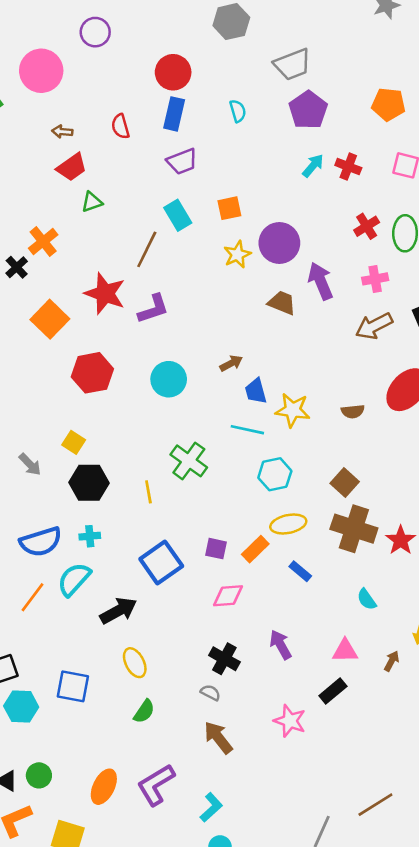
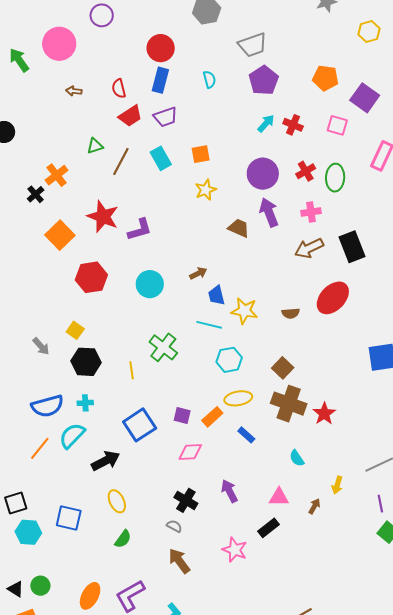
red trapezoid: (72, 167) -> (130, 116), moved
purple circle: (279, 243) -> (263, 174), moved
brown line: (147, 249) -> (121, 162), moved

